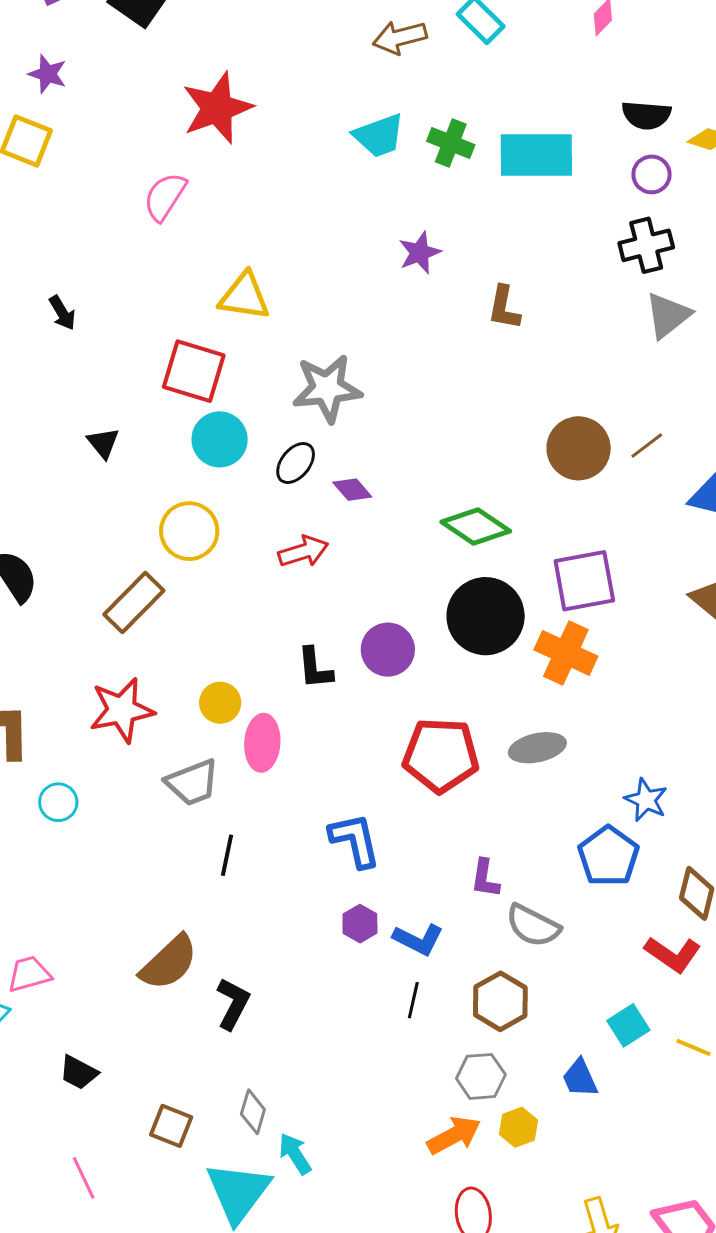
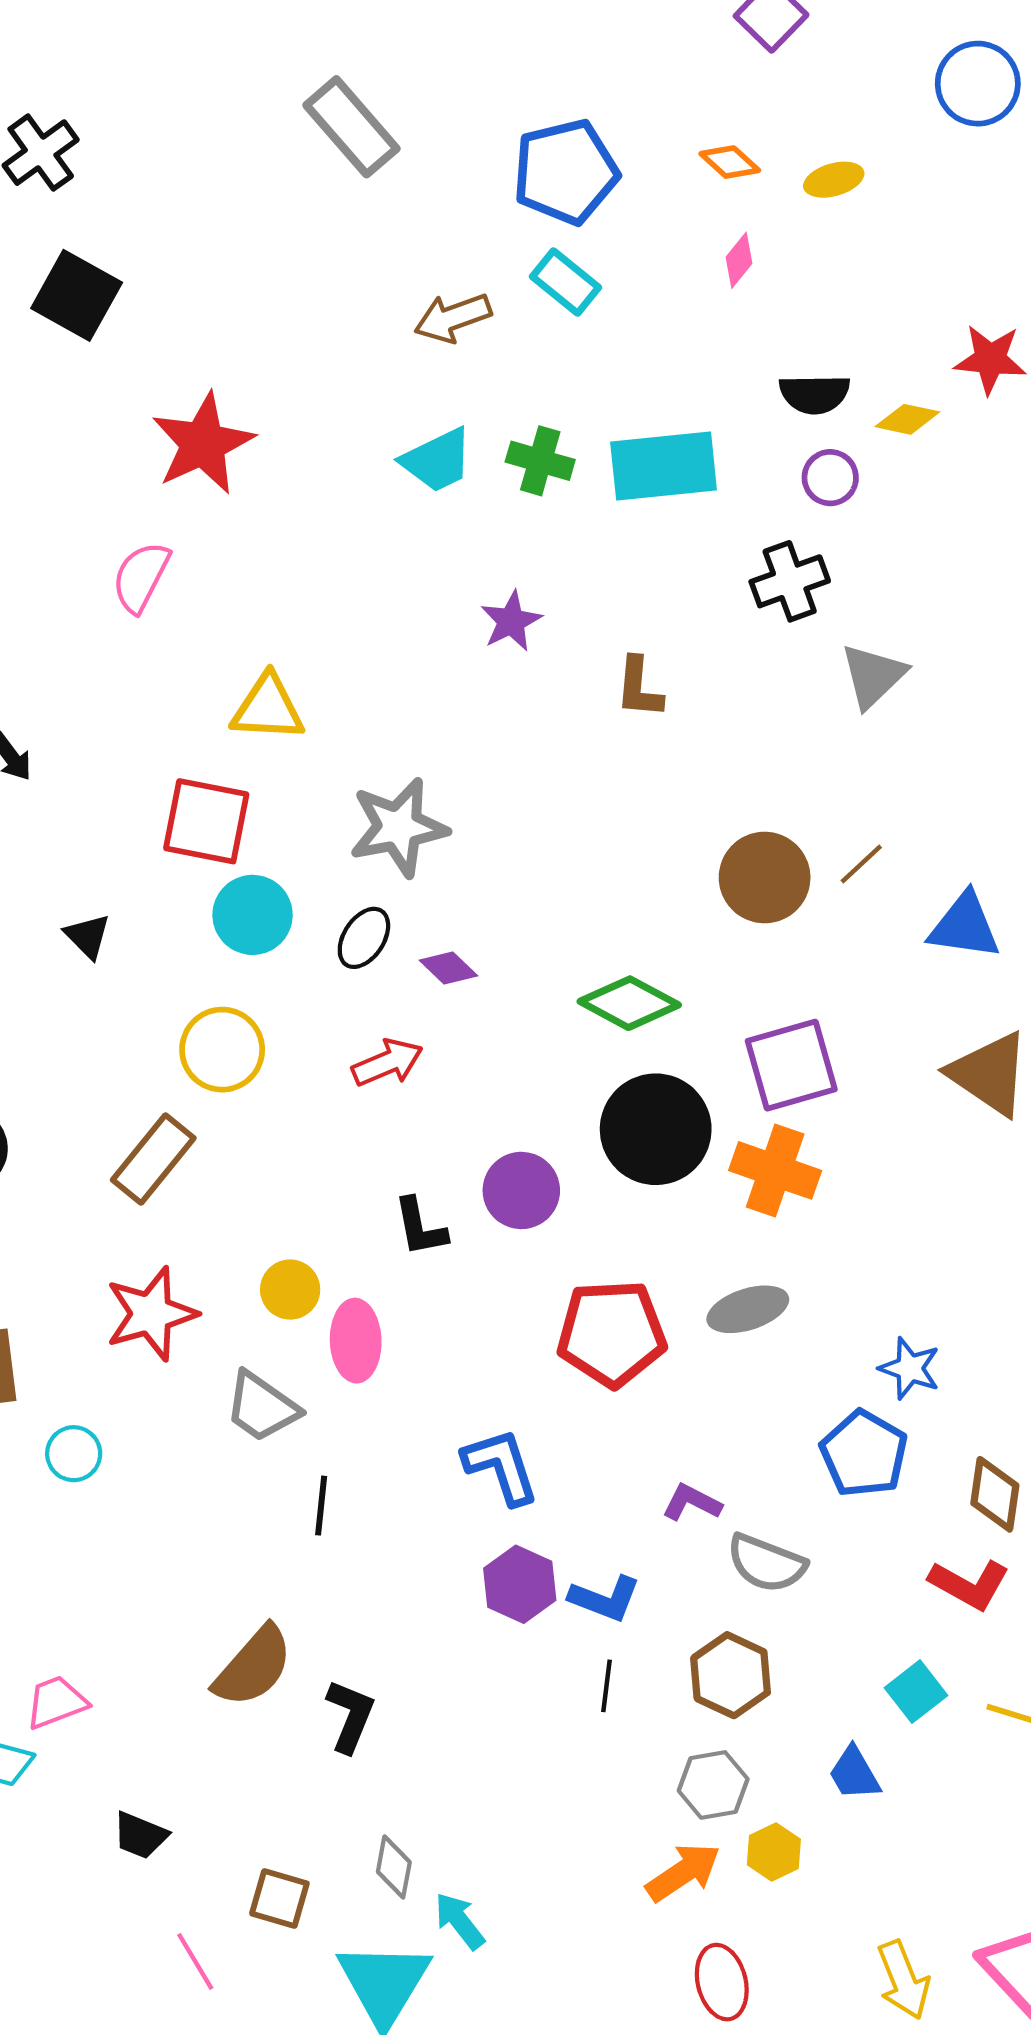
black cross: (646, 245) -> (790, 581), moved
gray trapezoid: (192, 783) -> (262, 1407), turned 62
purple L-shape: (485, 878) -> (692, 1503), turned 114
purple hexagon: (360, 924) -> (520, 1584), size x1.4
pink line: (84, 1178) -> (195, 1961), moved

